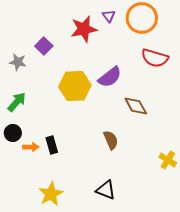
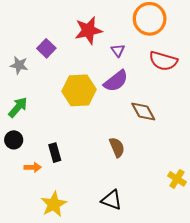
purple triangle: (109, 16) -> (118, 50), moved
orange arrow: (31, 147) -> (33, 167), moved
yellow cross: (168, 160) -> (177, 179), moved

